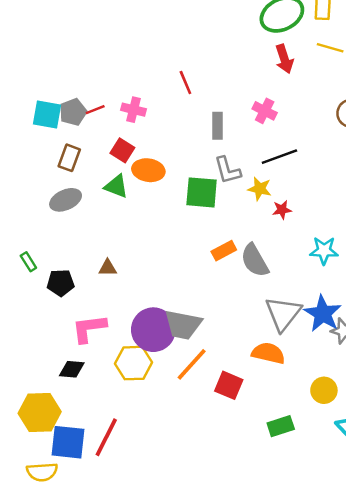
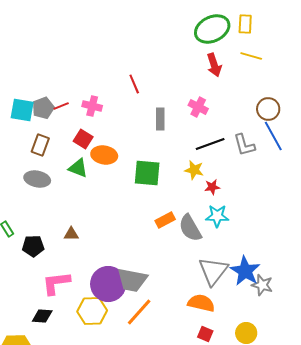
gray L-shape: (228, 170) -> (244, 145), moved
gray ellipse: (66, 200) -> (37, 179), turned 35
cyan star: (324, 251) -> (217, 216), moved
red square: (229, 385) -> (205, 334), moved, size x0.7

